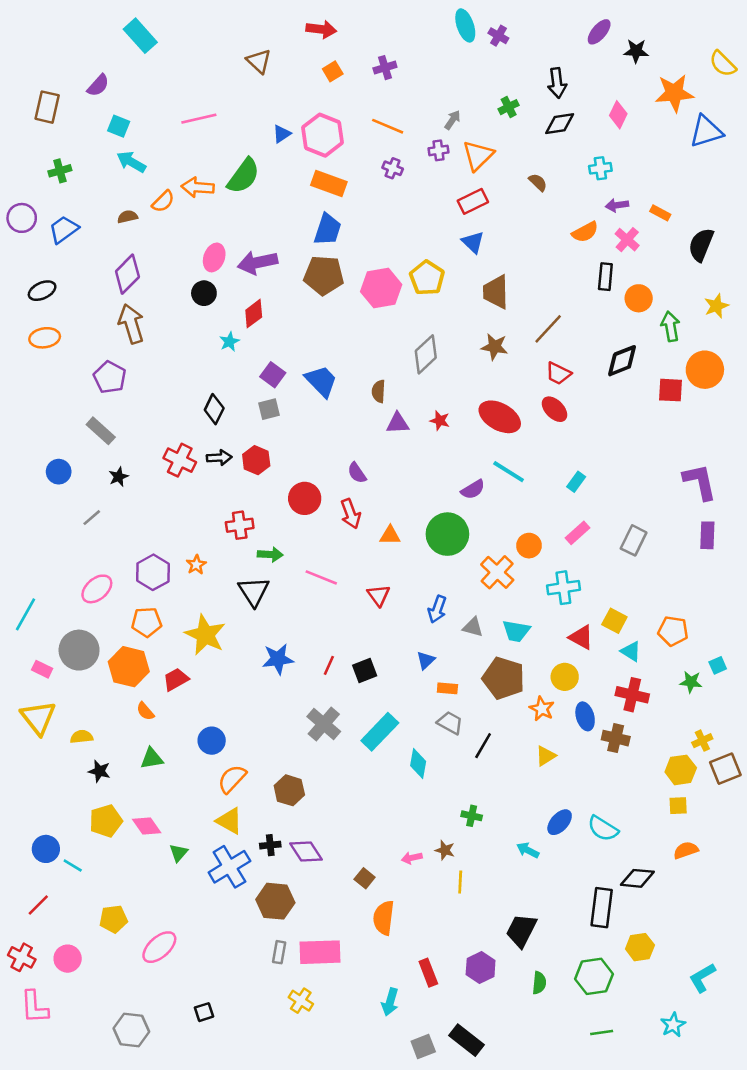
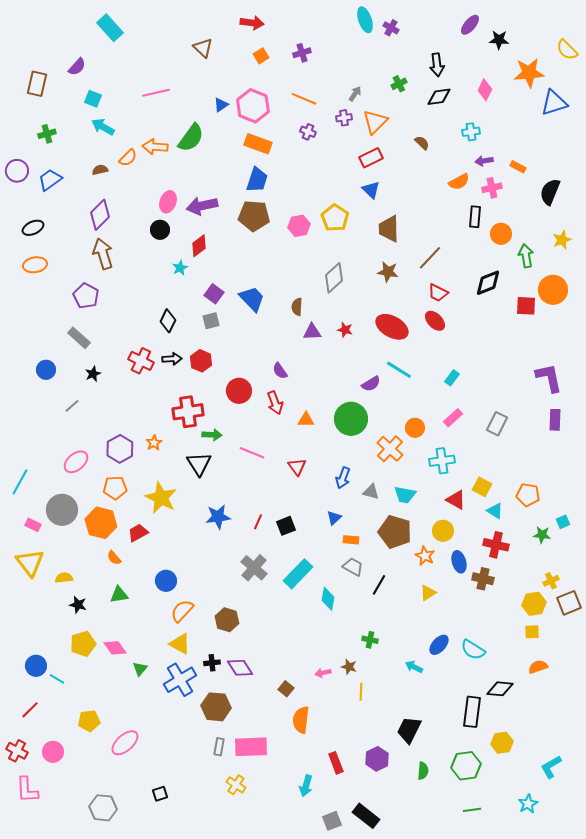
pink cross: (627, 240) -> (492, 188), turned 36
pink hexagon: (381, 288) -> (299, 226), size x0.7
red cross: (240, 525) -> (188, 412), size x1.4

